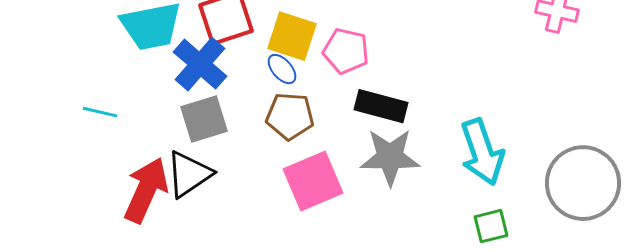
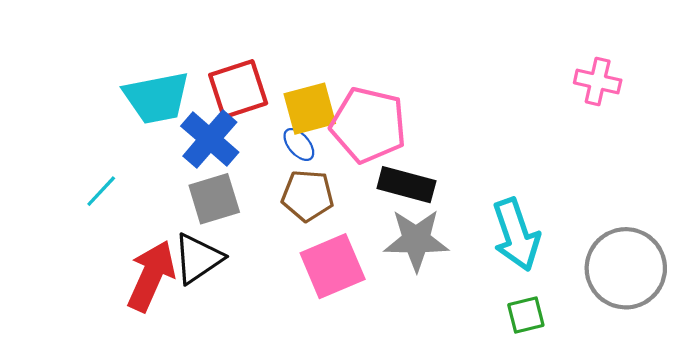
yellow square: (292, 36) -> (310, 109), turned -33
pink pentagon: (346, 51) -> (368, 125), size x1.5
cyan line: (100, 112) -> (101, 191), turned -60

